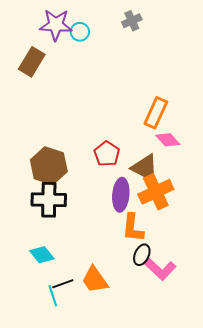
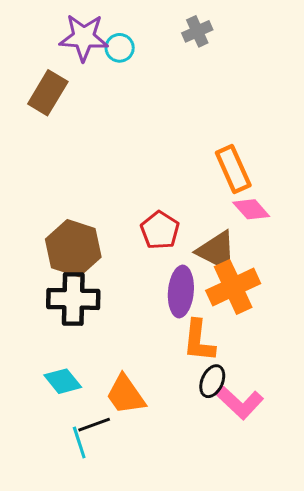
orange rectangle: (156, 113) -> (233, 169), turned -48
orange trapezoid: (95, 280) -> (126, 395), moved

